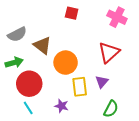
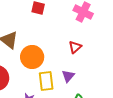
red triangle: (109, 52) -> (75, 47), size x0.6

